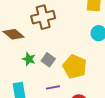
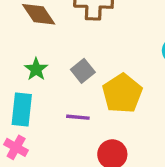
green star: (29, 59) -> (36, 69), moved

